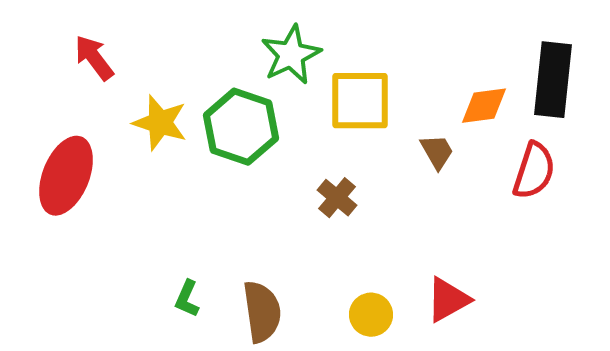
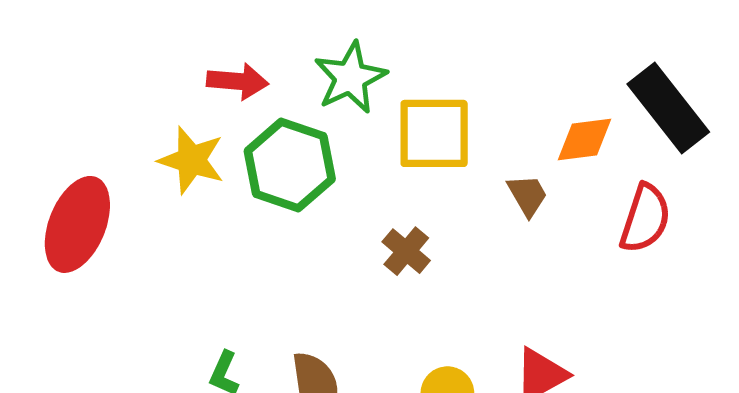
red arrow: (94, 58) -> (238, 81), moved, turned 132
black rectangle: (553, 80) -> (668, 108), turned -44

